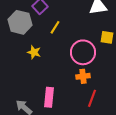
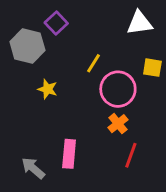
yellow line: (55, 27) -> (94, 63), moved
orange cross: (83, 76) -> (118, 124), turned -32

